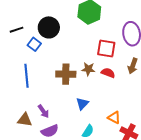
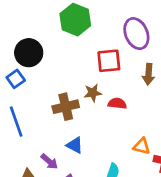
blue square: (34, 44) -> (16, 79), turned 32
red semicircle: (108, 73) -> (117, 103), moved
blue triangle: (82, 104) -> (75, 145), moved, turned -32

